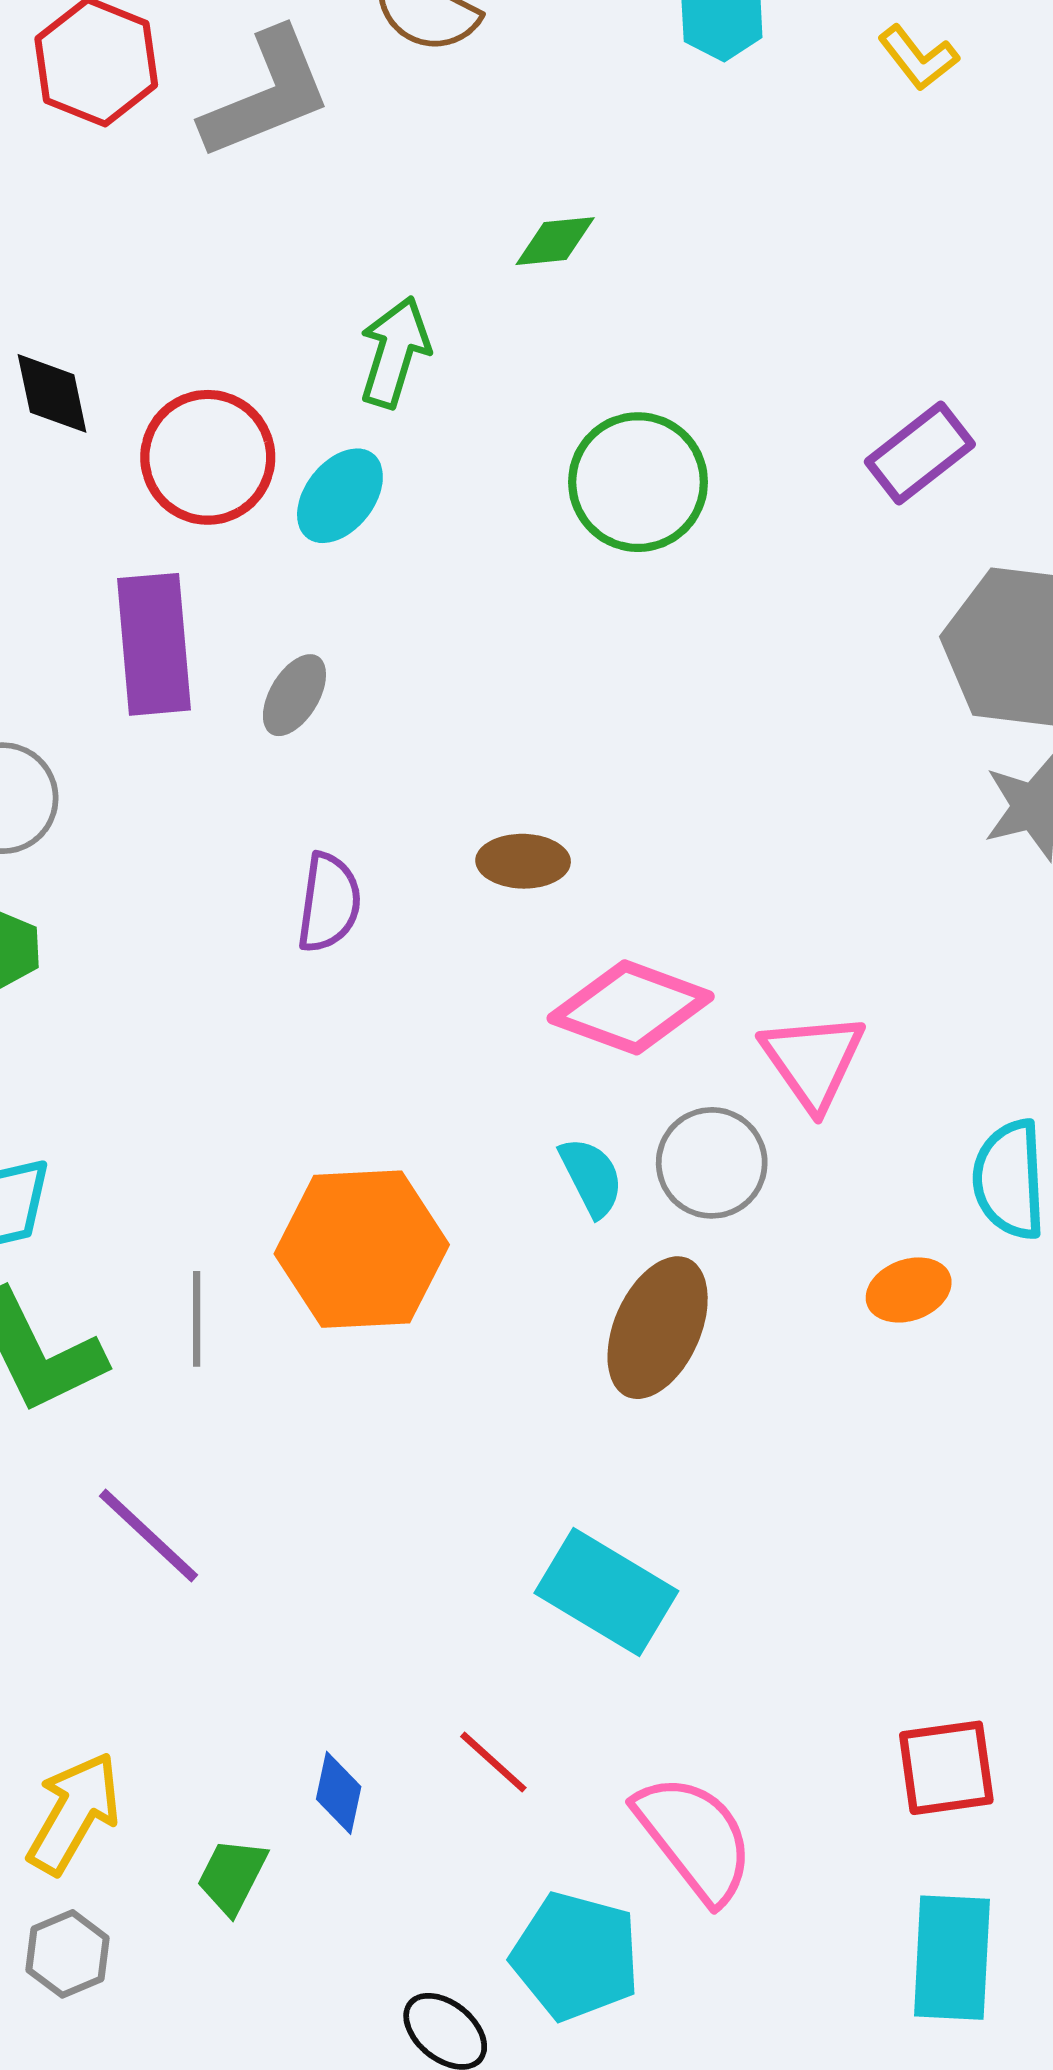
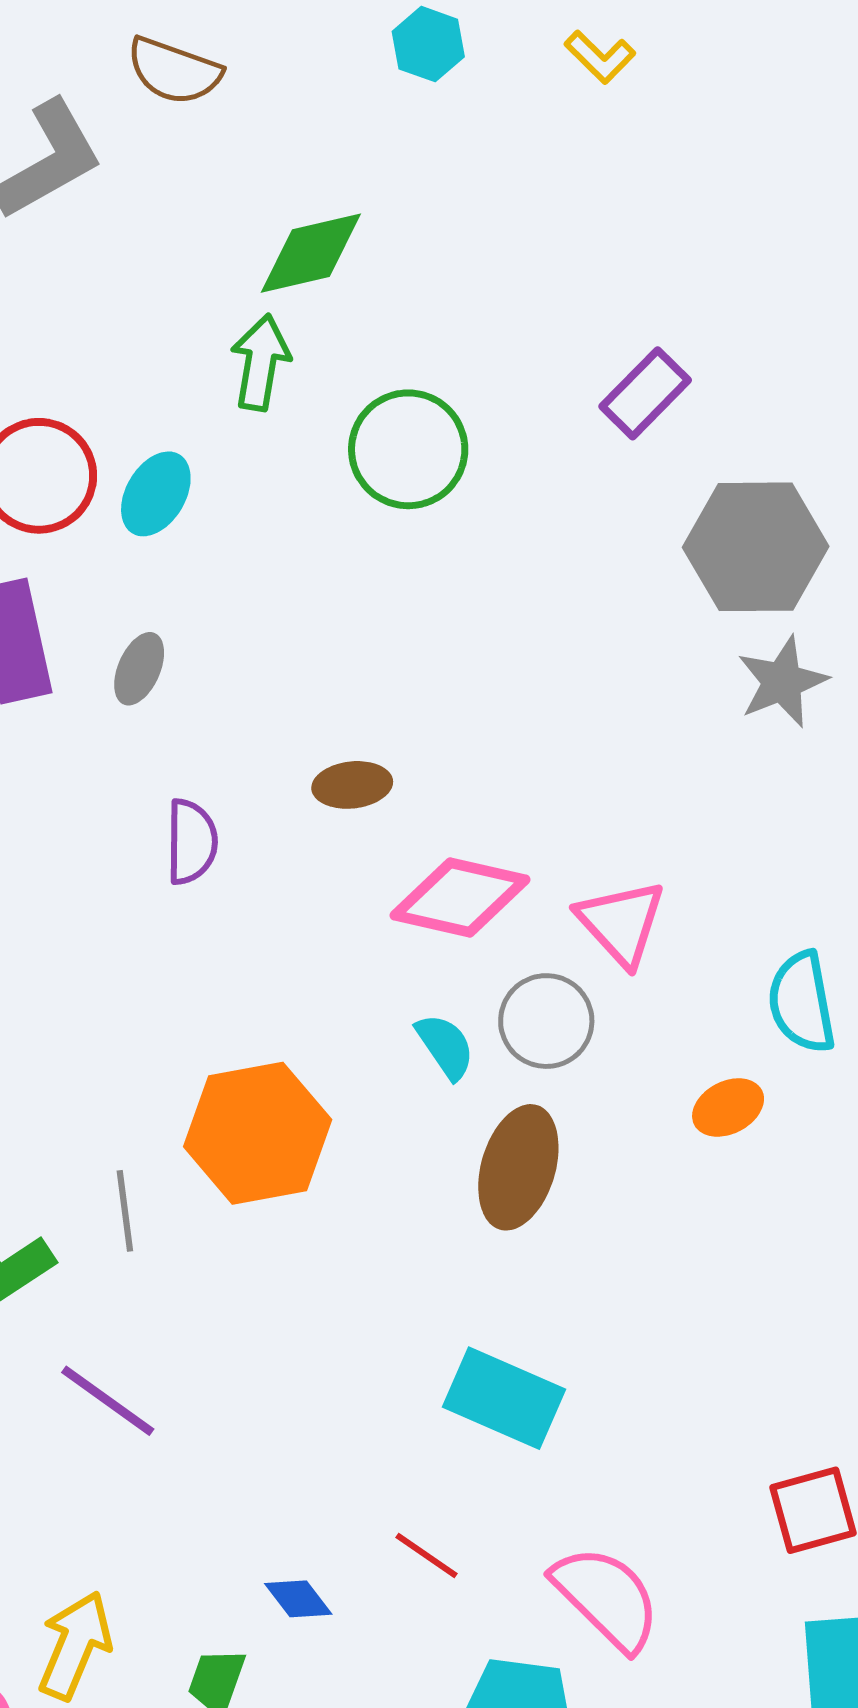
green diamond: (555, 241) -> (311, 253), size x1.6
green arrow: (395, 352) -> (260, 362), moved
blue diamond: (339, 1793) -> (298, 1599), turned -42

